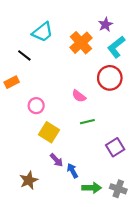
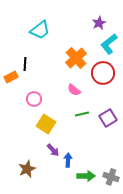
orange cross: (81, 43) -> (76, 58), moved
black line: (24, 55) -> (25, 64), moved, turned 56
purple square: (115, 147) -> (108, 118), moved
blue arrow: (72, 171) -> (68, 160), turned 32

